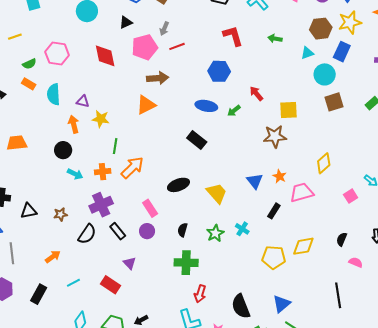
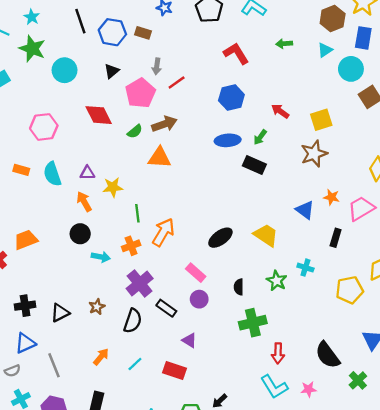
green semicircle: (29, 64) -> (135, 131), moved
orange triangle: (146, 105) -> (159, 158), turned 45
black rectangle: (197, 140) -> (254, 165), moved
cyan line: (73, 283) -> (135, 364), moved

